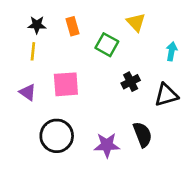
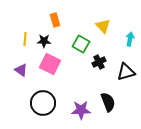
yellow triangle: (136, 22) -> (103, 26), moved
black star: (37, 25) -> (44, 41), moved
green square: (107, 45) -> (81, 44), moved
pink square: (66, 84) -> (50, 64), turned 30

